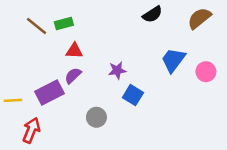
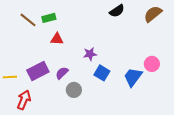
blue trapezoid: (173, 60) -> (133, 77), moved
pink circle: (206, 72) -> (152, 64), moved
purple semicircle: (73, 76) -> (62, 73), moved

